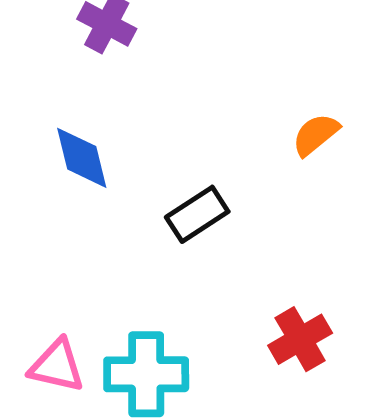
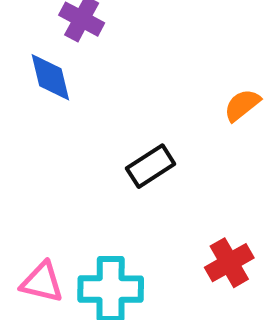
blue diamond: (82, 158) -> (50, 77), moved

